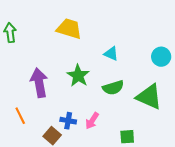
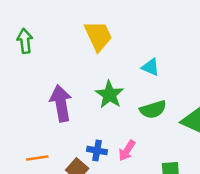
yellow trapezoid: (69, 29) -> (98, 36), turned 48
orange line: (20, 116) -> (37, 158), moved, turned -72

